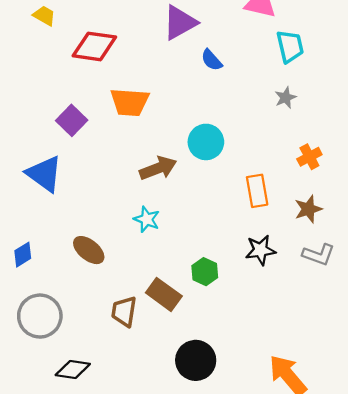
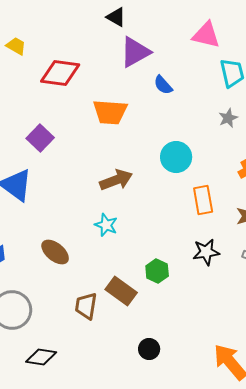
orange trapezoid: (130, 102) -> (110, 112), moved
cyan circle: (206, 142) -> (176, 157), moved
black circle: (196, 360) -> (149, 349), size x0.6

